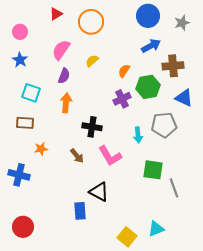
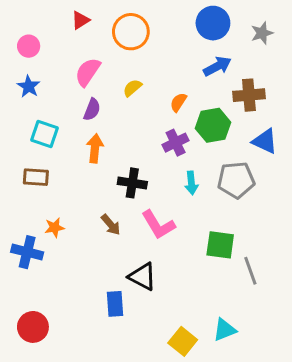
cyan arrow: (138, 135) -> (191, 183), moved
orange star: (41, 149) -> (55, 228), moved

